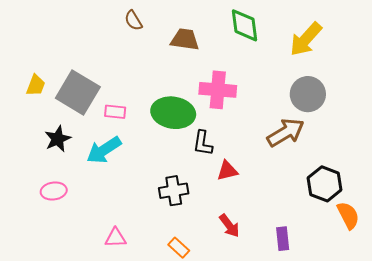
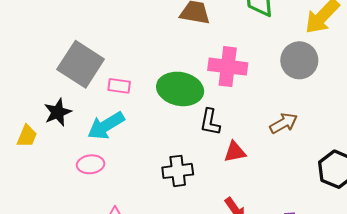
yellow trapezoid: (36, 85) -> (27, 136), moved
gray circle: (308, 94) -> (299, 60), moved
brown arrow: (286, 133) -> (284, 123), moved, size x0.7
pink ellipse: (54, 191) -> (91, 164), moved

